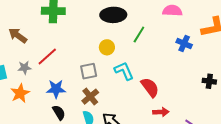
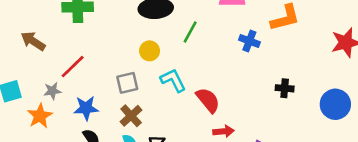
gray star: (25, 68) -> (52, 91), moved

